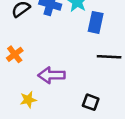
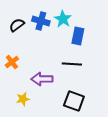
black line: (109, 57) -> (72, 64), moved
black square: (91, 102) -> (74, 101), size x1.5

